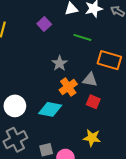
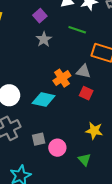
gray star: (60, 63) -> (44, 39), moved
yellow star: (92, 138) -> (94, 131), moved

